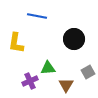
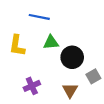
black circle: (74, 39) -> (72, 57), moved
green triangle: (48, 68) -> (51, 42), moved

